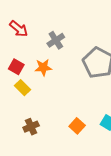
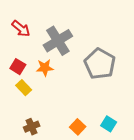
gray cross: (56, 40) -> (58, 41), size x1.6

